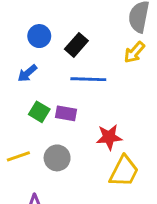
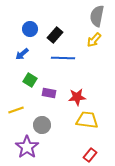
purple rectangle: (66, 113) -> (49, 93), moved
gray circle: (57, 158) -> (42, 125), moved
yellow trapezoid: (124, 171) -> (87, 120), turned -110

